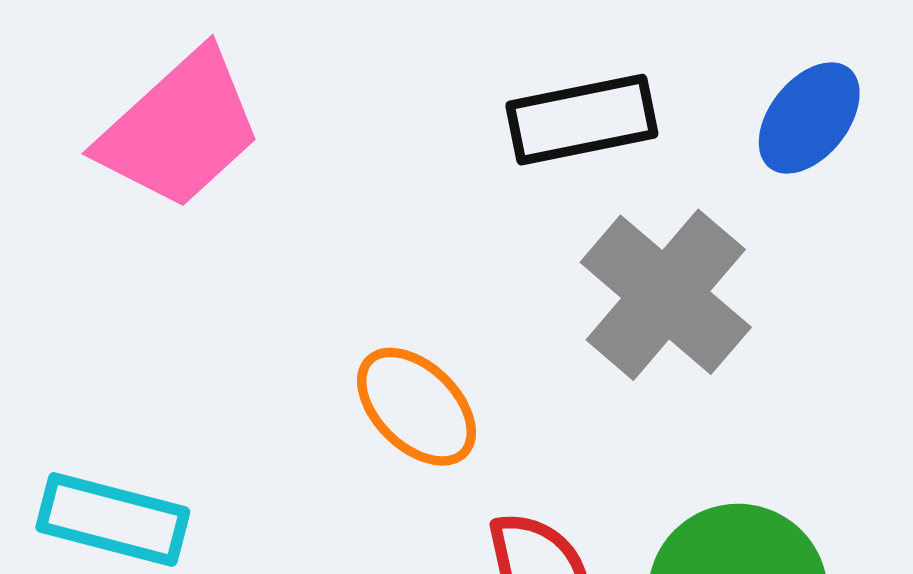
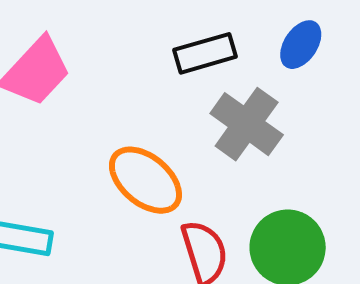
orange ellipse: (416, 407) -> (145, 180), size x1.4

